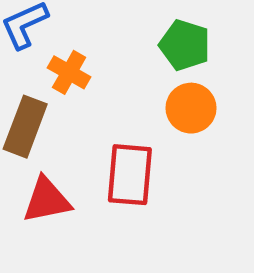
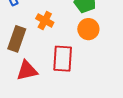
orange cross: (69, 72) -> (45, 21), moved

